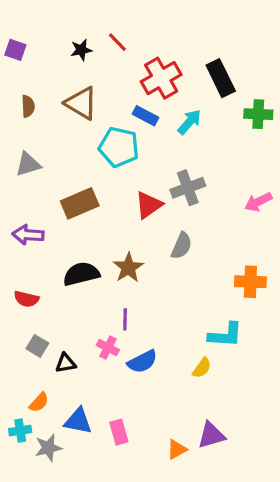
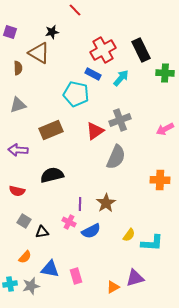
red line: (117, 42) -> (75, 10), moved
brown triangle: (81, 103) -> (39, 53), moved
gray semicircle: (182, 246) -> (116, 157), size x1.4
brown star: (128, 268) -> (106, 203), moved
cyan L-shape: (225, 335) -> (152, 243), moved
cyan cross: (20, 431) -> (10, 284), moved

